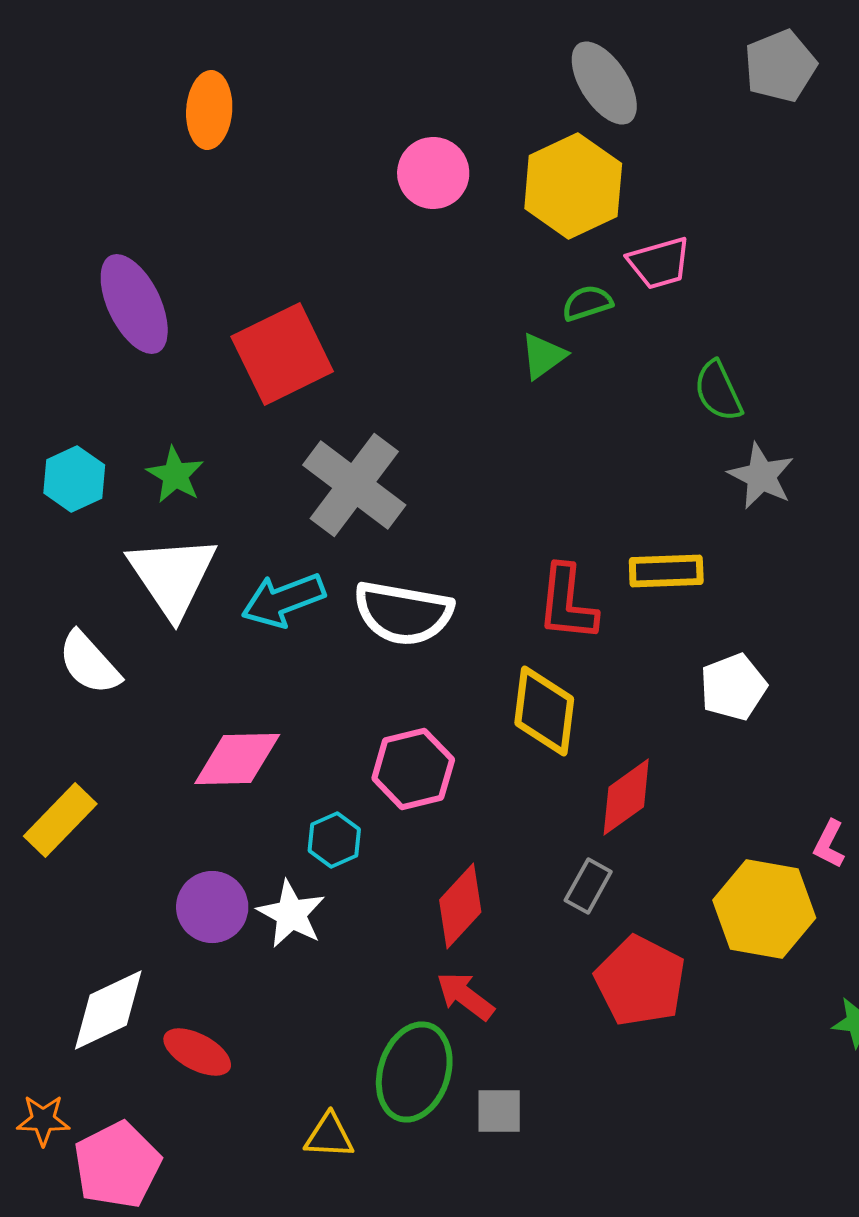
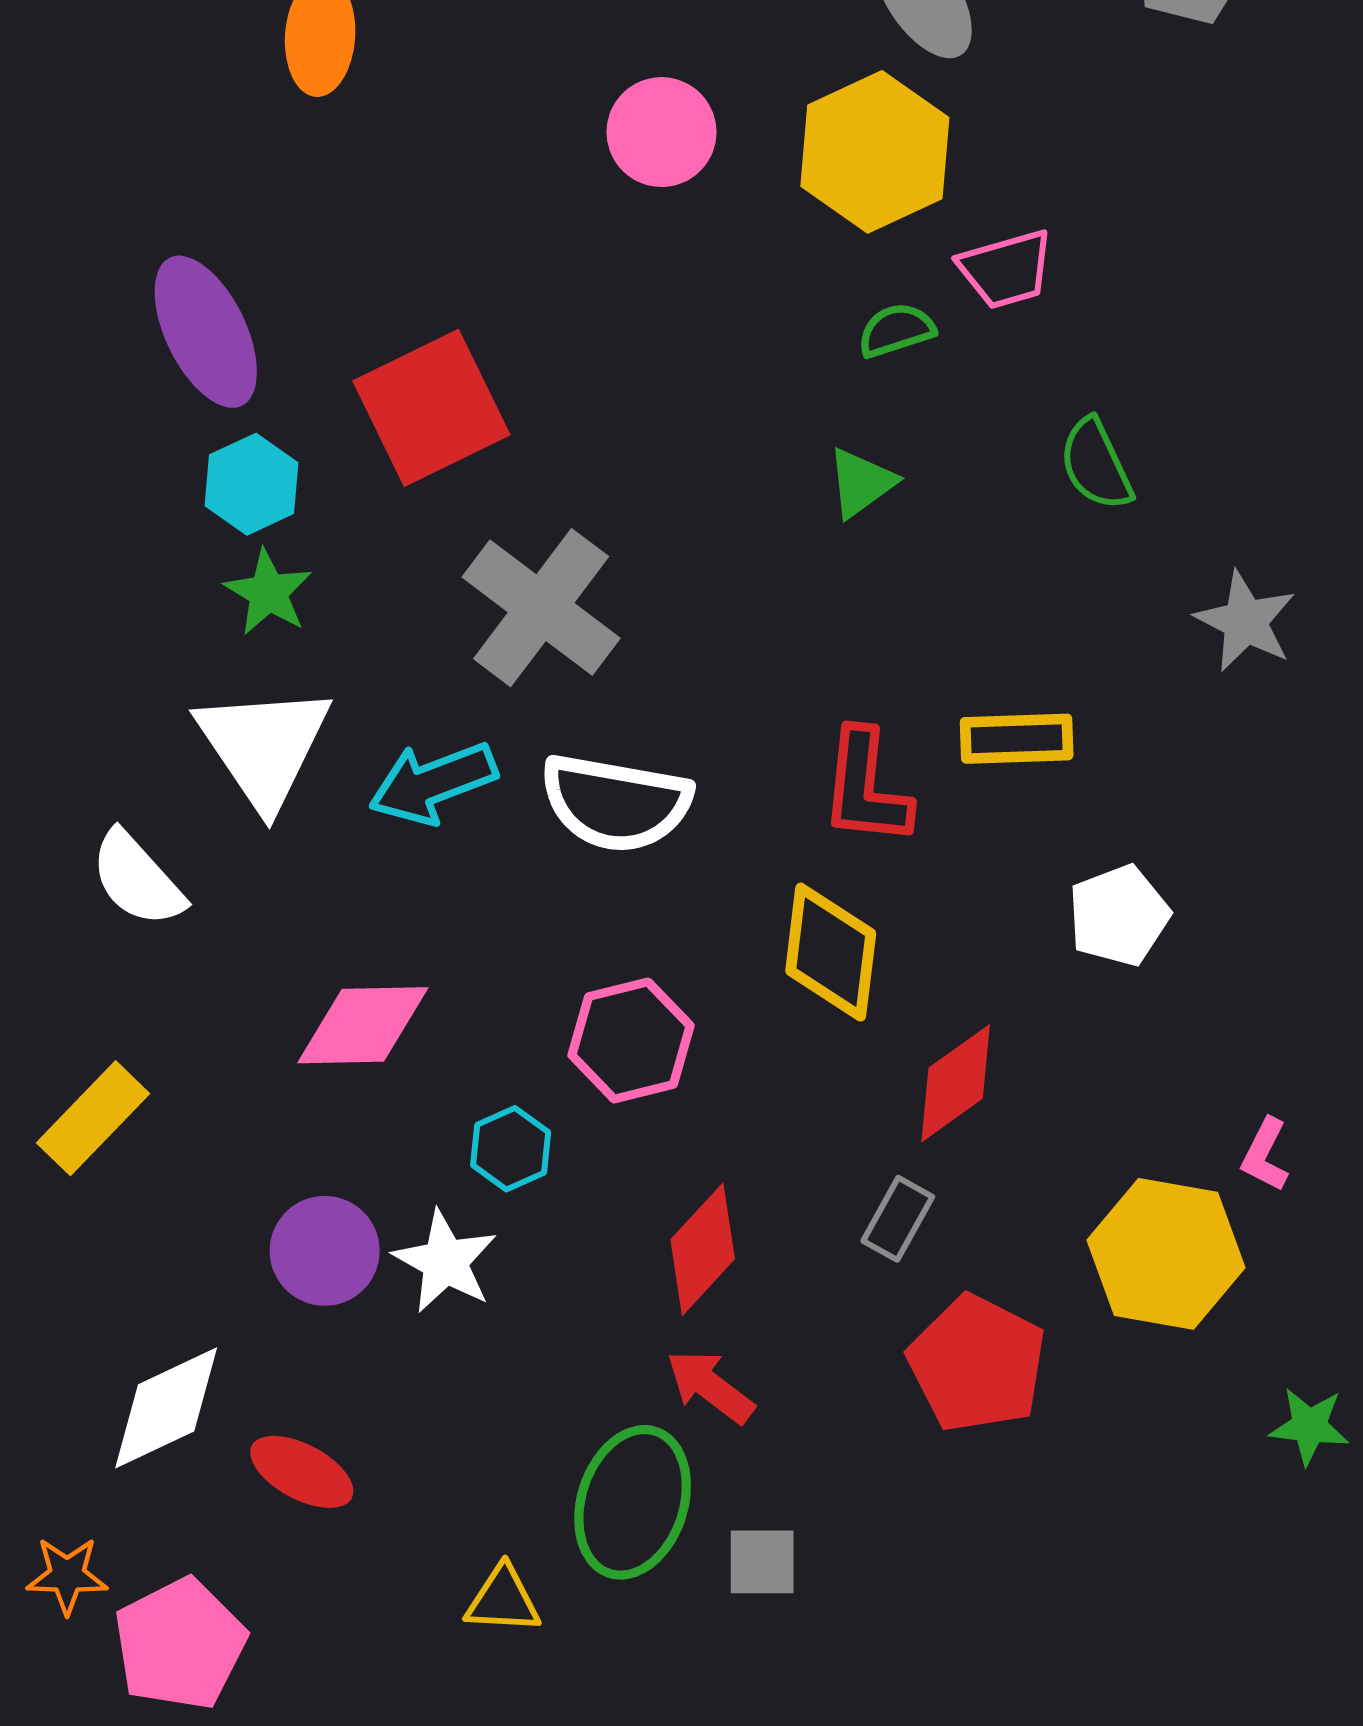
green triangle: (543, 356) -> (861, 483), moved
gray star: (761, 476) -> (1245, 621), moved
cyan hexagon: (74, 479) -> (251, 484), moved

